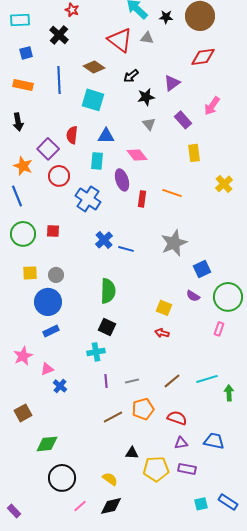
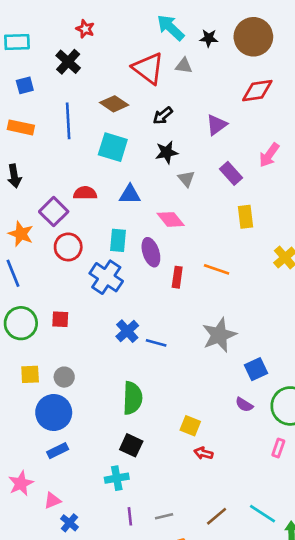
black star: (146, 97) -> (167, 152), moved
red semicircle: (72, 135) -> (85, 193), turned 84
cyan rectangle: (97, 161) -> (118, 240), moved
yellow square: (164, 308) -> (190, 426), moved
cyan line: (207, 379) -> (263, 514), turned 50

